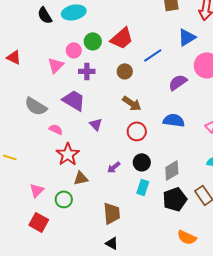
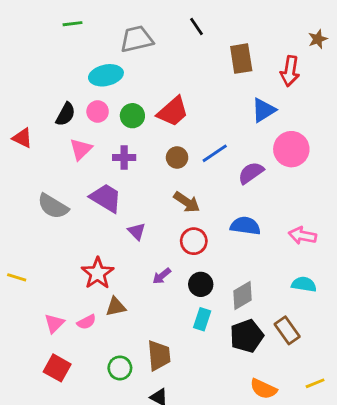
black semicircle: (45, 15) -> (66, 114), moved, turned -120
pink circle: (74, 50) -> (98, 112), moved
blue line: (153, 55) -> (215, 153), moved
pink semicircle: (56, 129) -> (86, 322), moved, turned 128
purple arrow: (114, 167) -> (162, 276), moved
green circle: (64, 199) -> (120, 368), moved

